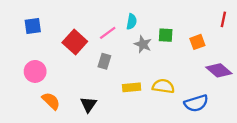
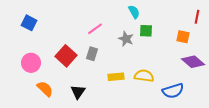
cyan semicircle: (132, 22) -> (134, 12), moved, turned -40
blue square: (33, 26) -> (29, 23), turned 35
red square: (75, 42) -> (66, 56), moved
orange square: (197, 42) -> (183, 37), moved, turned 32

